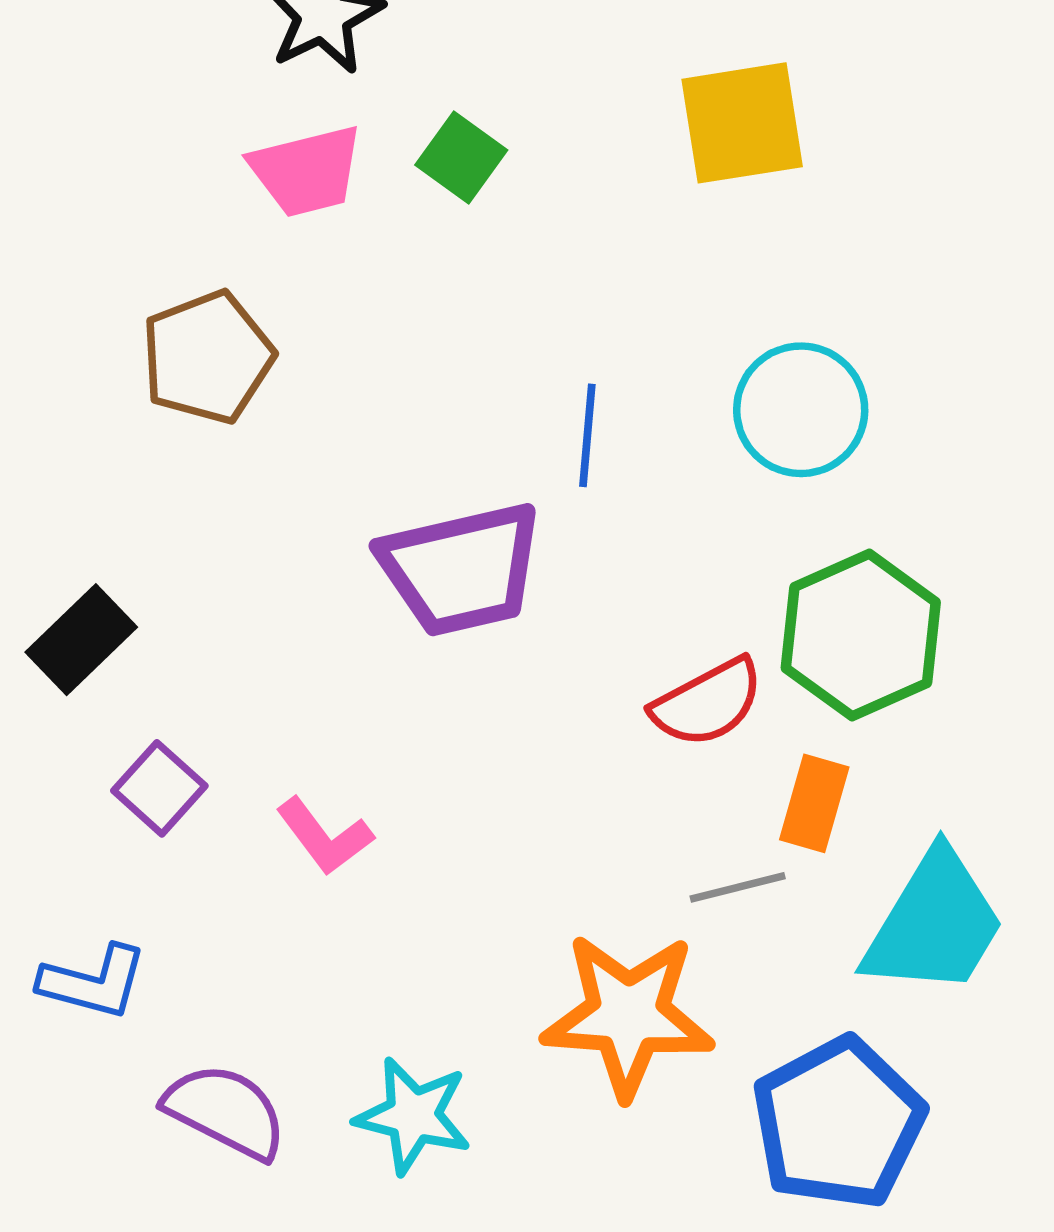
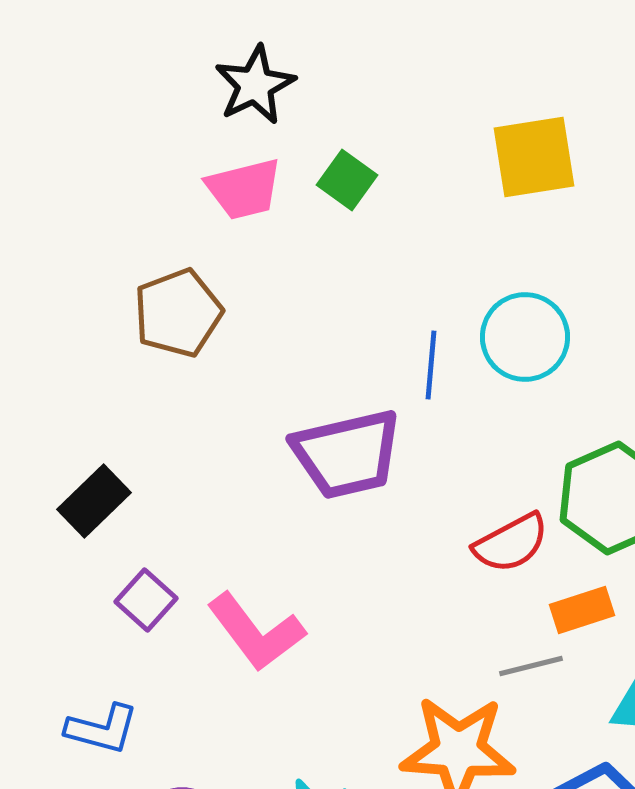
cyan circle: (801, 410) -> (525, 337), moved
orange rectangle: (814, 803) -> (582, 610), turned 56
pink L-shape: (325, 836) -> (256, 632), size x1.5

